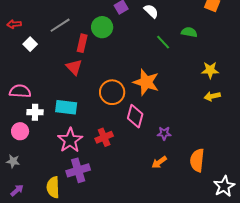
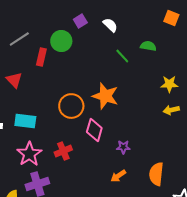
red triangle: (74, 67) -> (14, 80), moved

